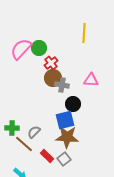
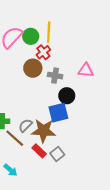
yellow line: (84, 33) -> (49, 32), moved
brown circle: (53, 78) -> (33, 68), moved
brown star: (67, 137) -> (43, 131), moved

